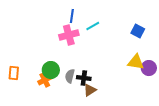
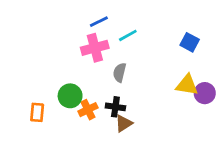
blue line: (72, 16) -> (99, 22), turned 56
orange rectangle: (14, 73) -> (37, 112), moved
gray semicircle: (70, 76) -> (120, 72), moved
orange cross: (45, 80) -> (88, 110), moved

